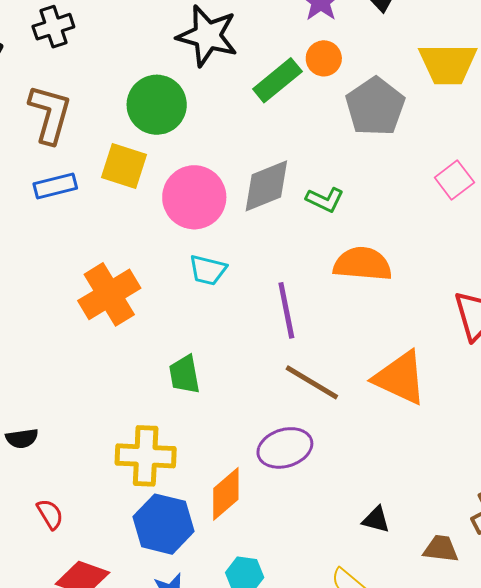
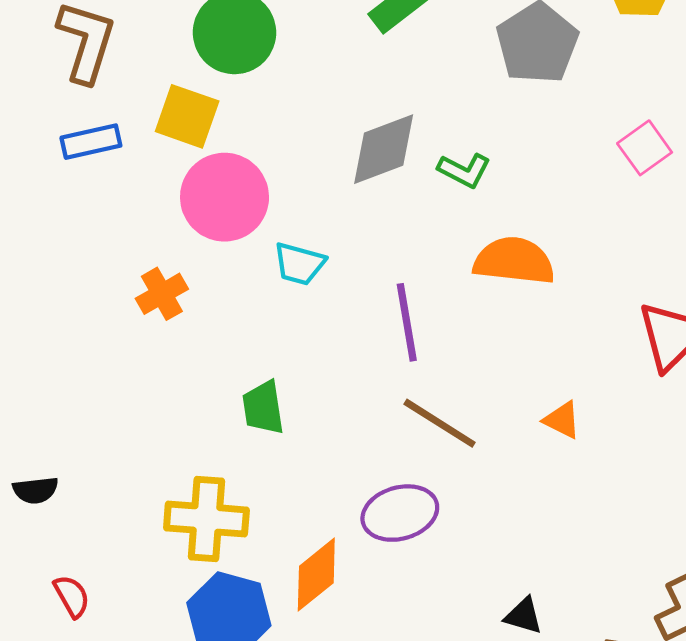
pink circle: (194, 197) -> (225, 197), moved
orange cross: (109, 294) -> (162, 294), size x0.6
orange triangle: (400, 378) -> (562, 420), size x0.5

